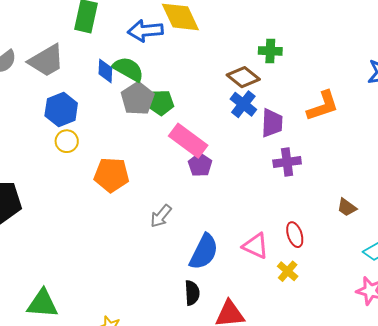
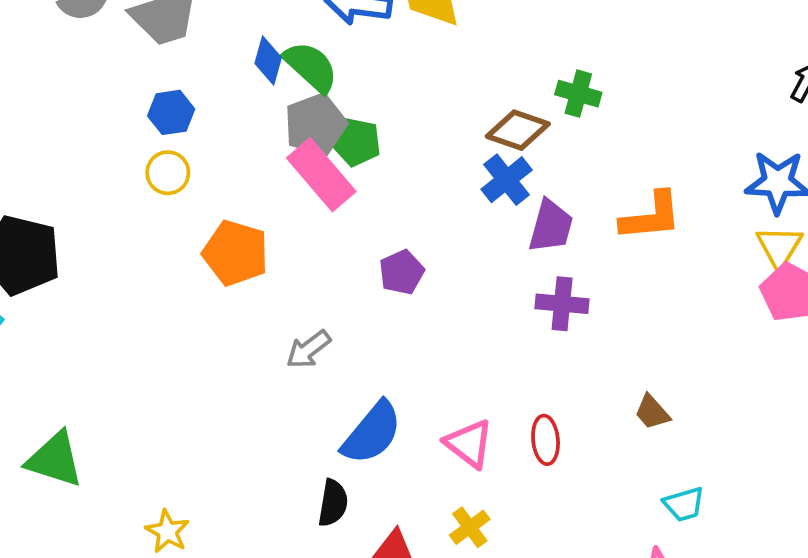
brown diamond: (243, 77) -> (518, 130), turned -32
blue hexagon: (61, 110) -> (171, 112), size x0.7
pink rectangle: (188, 141) -> (321, 175), moved
yellow cross: (288, 271) -> (470, 527), moved

